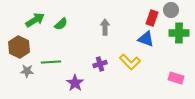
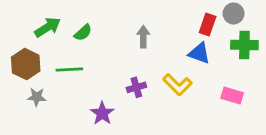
green line: (51, 62) -> (69, 70), moved
pink rectangle: (176, 78) -> (232, 96), moved

